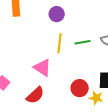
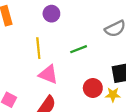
green line: (82, 42) -> (79, 49), moved
yellow line: (59, 43) -> (38, 48), moved

